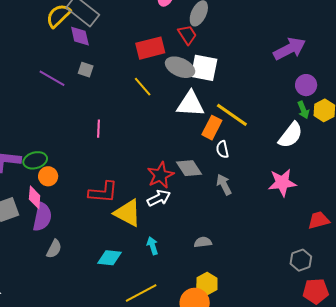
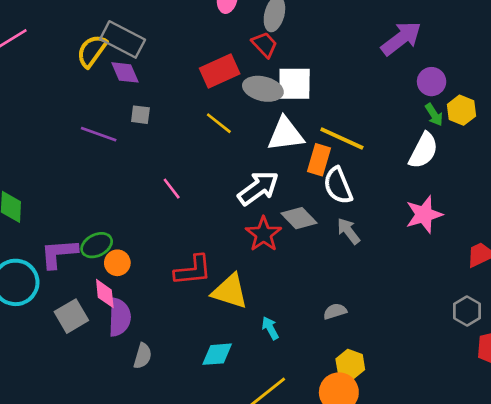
pink line: (99, 129) -> (172, 189), turned -30
white semicircle: (222, 149) -> (338, 186), size x1.6
white arrow: (159, 198) -> (258, 188), moved, size x1.4

